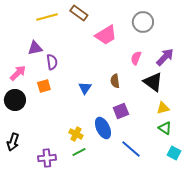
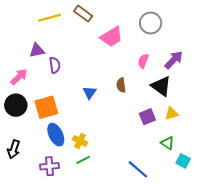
orange square: (44, 86) -> (46, 107), moved, size x1.6
purple square: (121, 111) -> (147, 117), moved
blue ellipse: (103, 128) -> (56, 135), moved
green triangle: (165, 128) -> (167, 143), moved
blue line: (131, 149) -> (138, 169), moved

